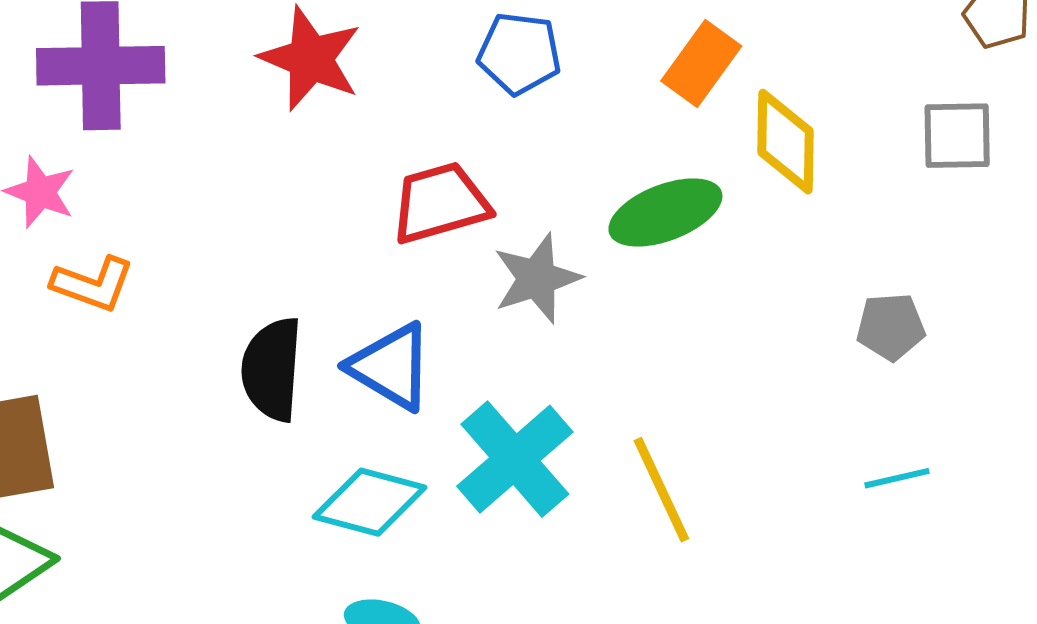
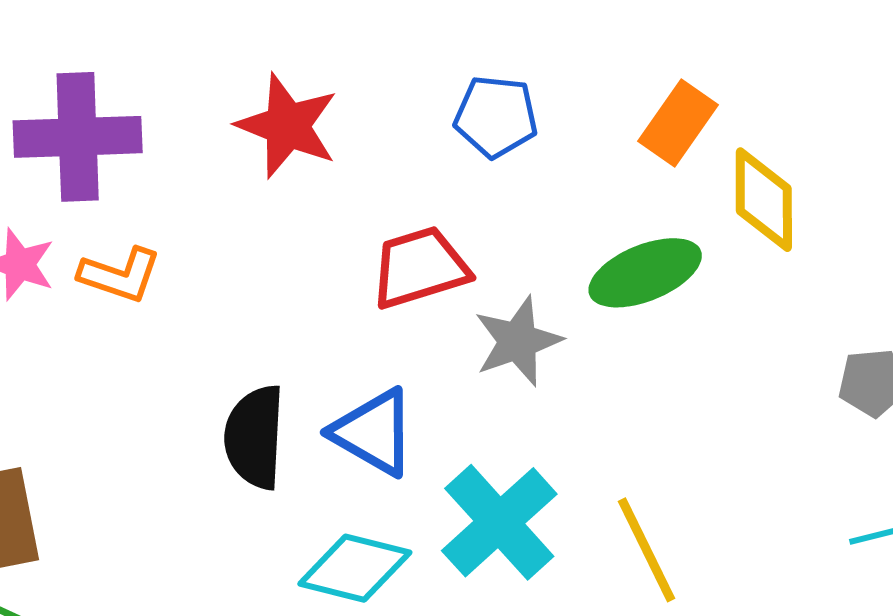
orange L-shape: (93, 284) -> (120, 275), moved

